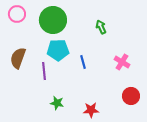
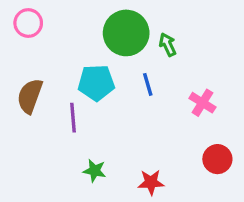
green circle: (53, 20) -> (126, 33), moved
blue line: (83, 62) -> (148, 84), moved

